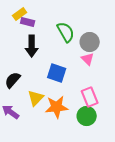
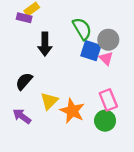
purple rectangle: (28, 22) -> (24, 18), moved
blue square: (57, 73) -> (91, 51), moved
orange star: (57, 107) -> (72, 111), turned 30

